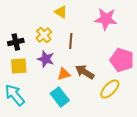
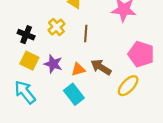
black cross: (16, 42) -> (26, 35), turned 35
purple star: (46, 59) -> (53, 64), moved
yellow square: (19, 66) -> (29, 61), turned 30

